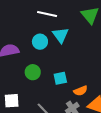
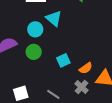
green circle: (33, 72) -> (34, 52), moved

